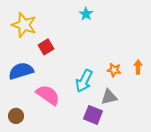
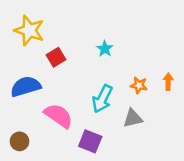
cyan star: (86, 14) -> (105, 49), moved
purple square: (93, 115) -> (90, 141), moved

